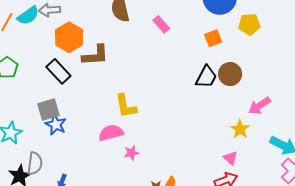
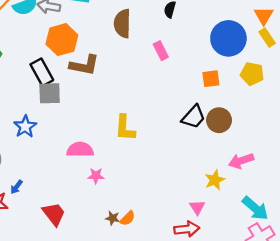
yellow L-shape: (126, 106) -> (125, 128), moved
gray square: (48, 110) -> (50, 93), moved

